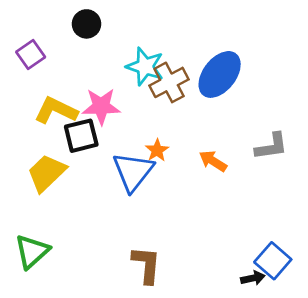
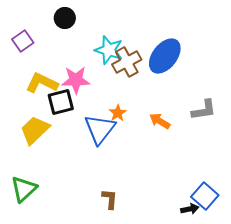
brown L-shape: (146, 265) -> (110, 199), size x0.7

